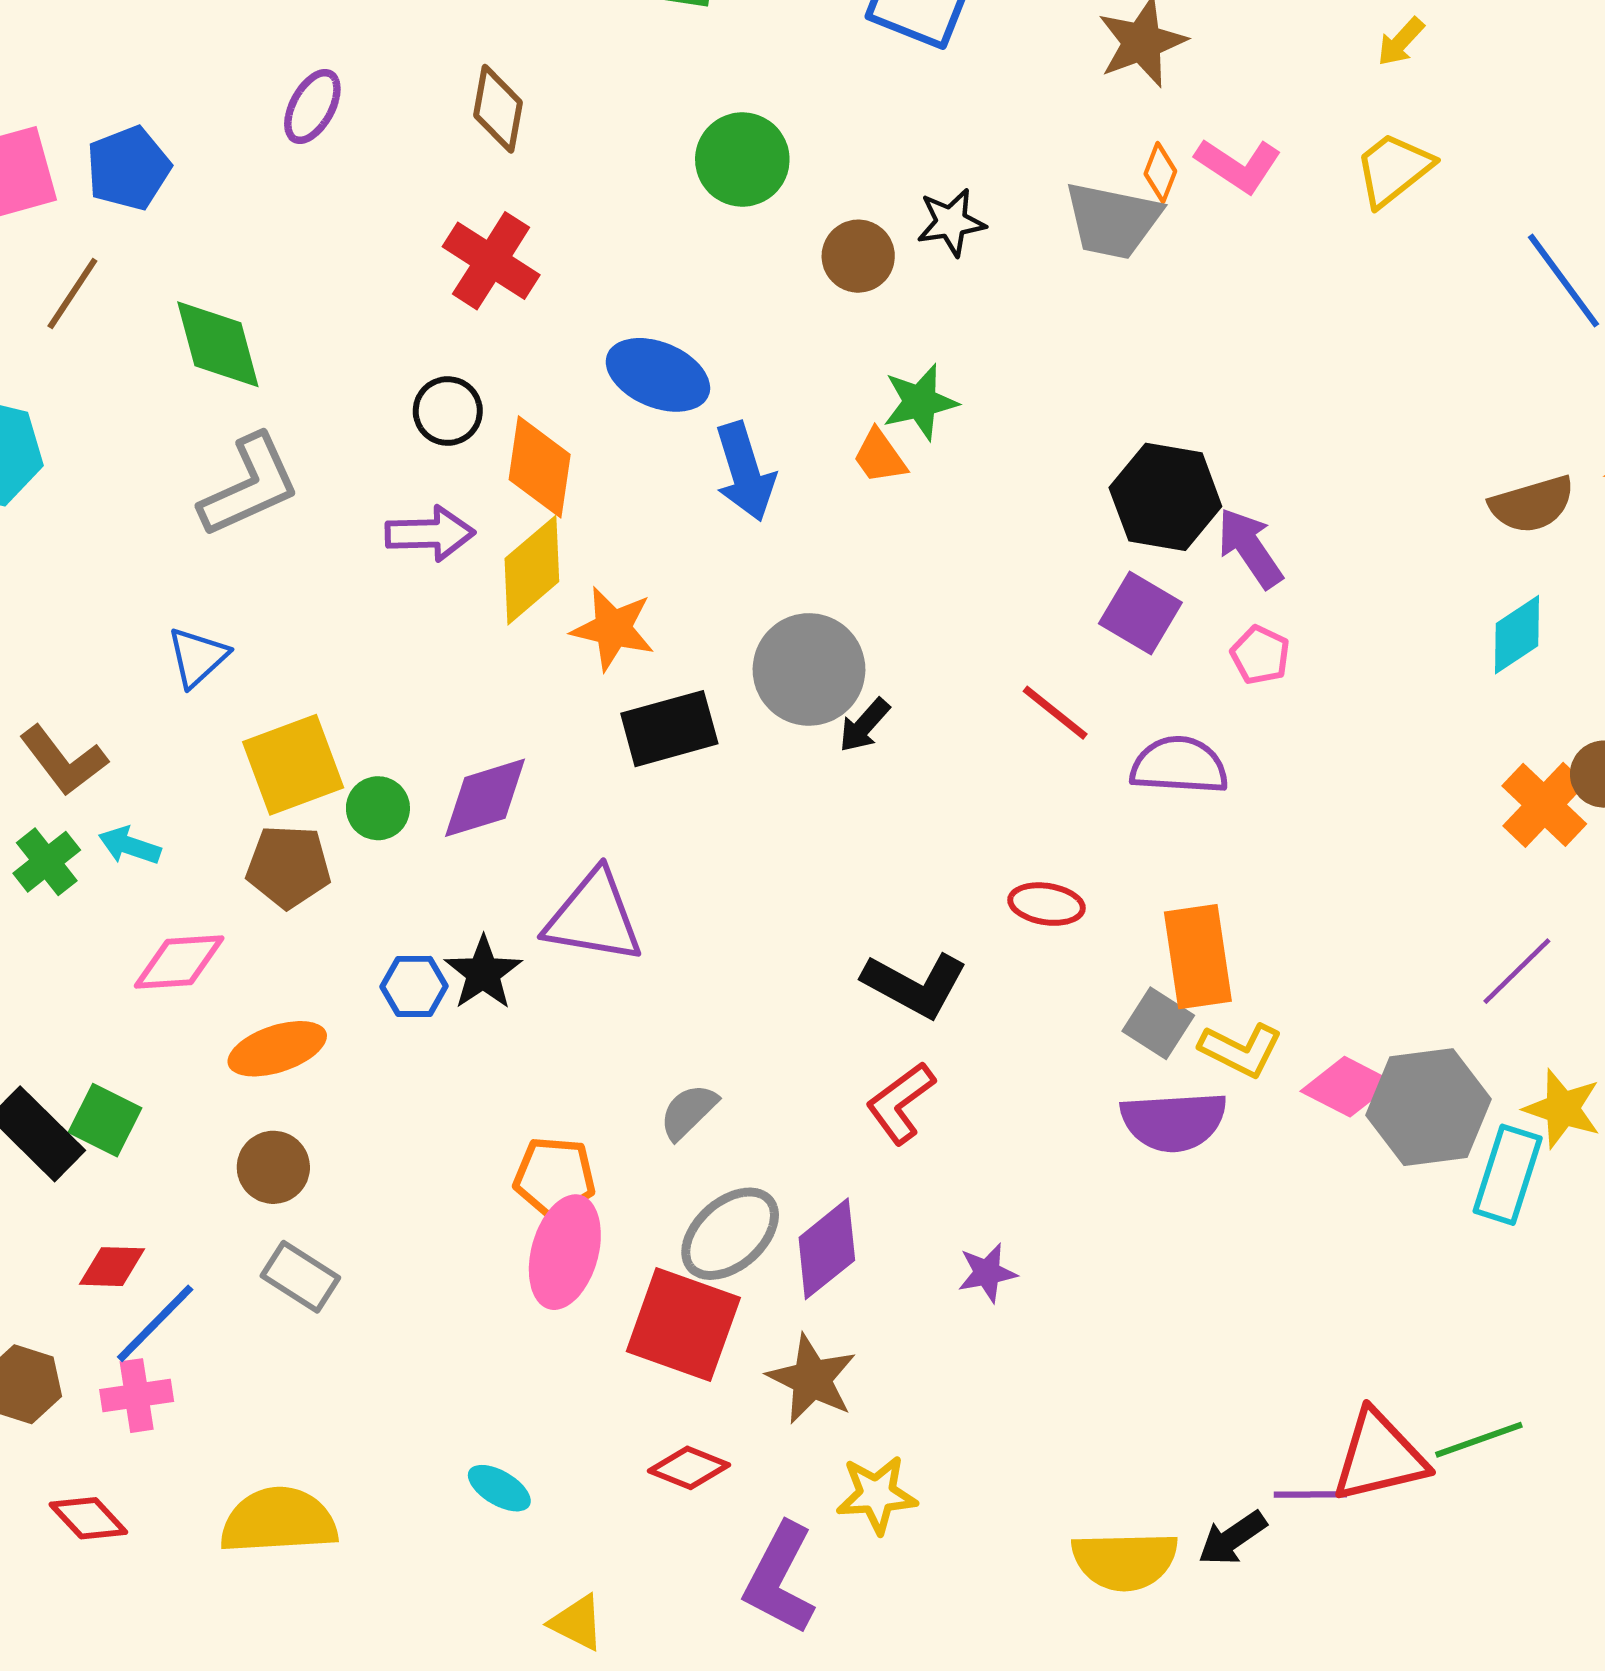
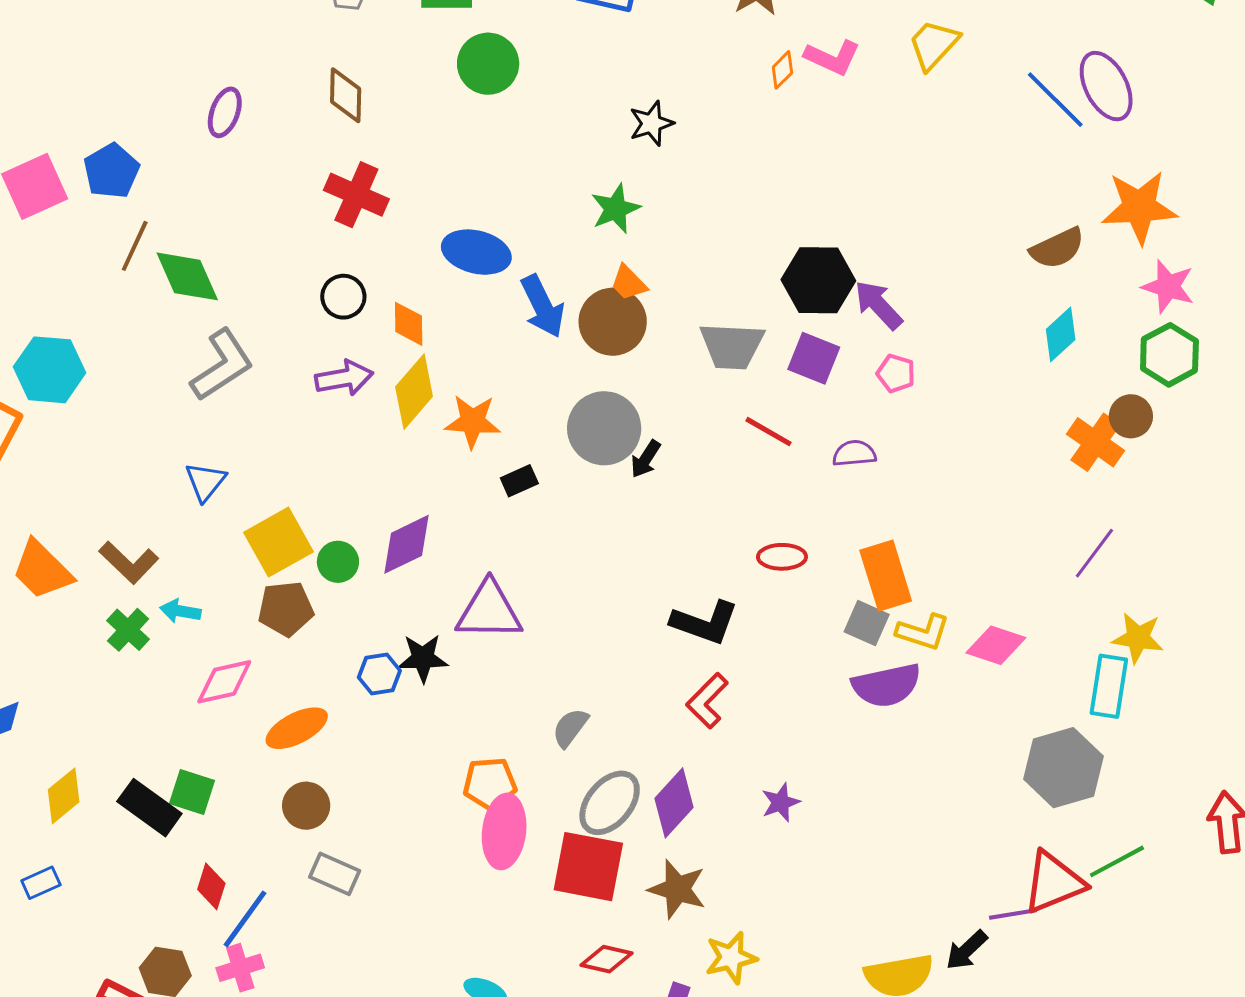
green circle: (742, 160) -> (488, 64), moved
orange diamond: (1160, 172) -> (782, 70), turned 33
gray trapezoid: (1113, 220) -> (732, 346), moved
brown circle: (858, 256) -> (613, 322), moved, size x1.4
brown line: (72, 293) -> (135, 246), moved
green star: (920, 402) -> (615, 209), moved
orange diamond: (540, 467) -> (409, 324), size x0.7
black rectangle: (669, 729) -> (519, 481), size x0.6
purple semicircle: (1179, 765) -> (854, 453), size x0.7
black star: (483, 973) -> (423, 658), turned -30
gray hexagon: (1429, 1107) -> (1063, 768), moved
red diamond: (112, 1267) -> (211, 886), turned -66

